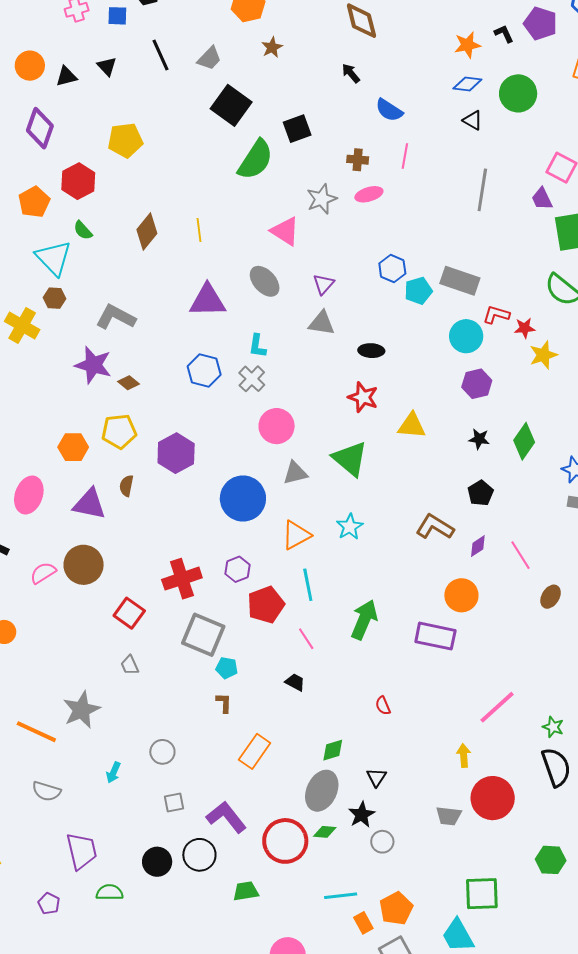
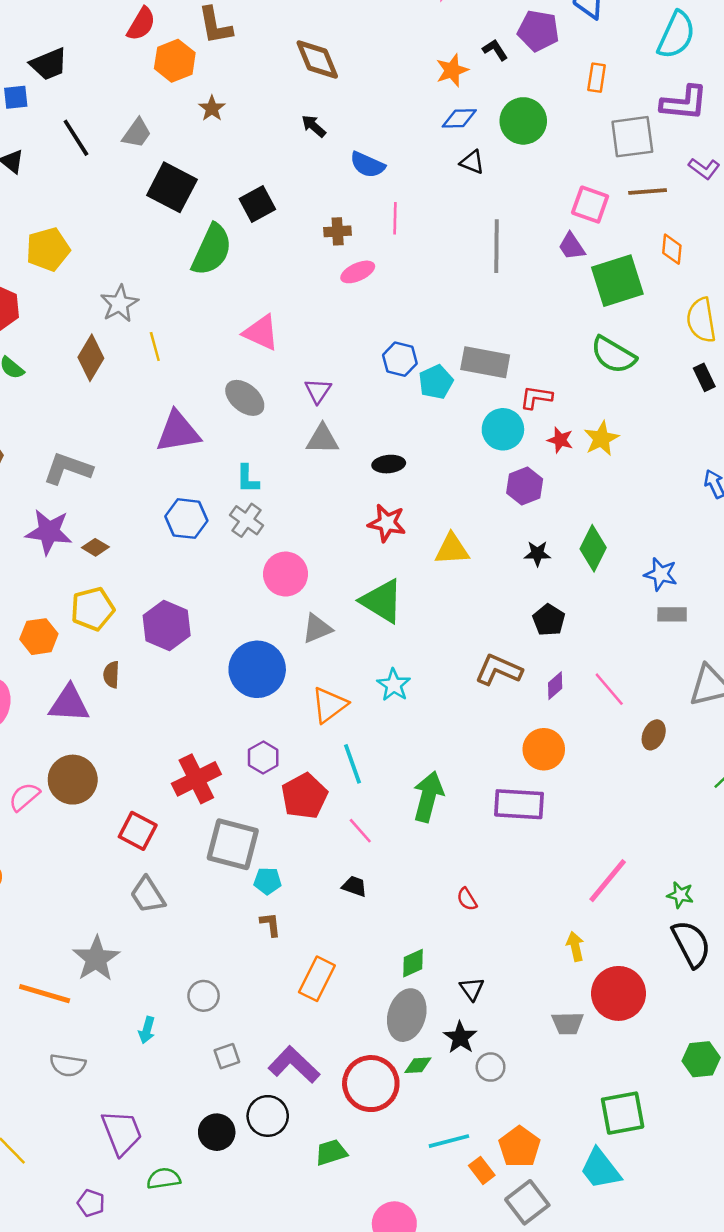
gray star: (322, 199) -> (119, 304), moved
red star: (525, 328) -> (560, 440), moved, turned 30
gray trapezoid: (130, 665) -> (148, 895), size x1.5

